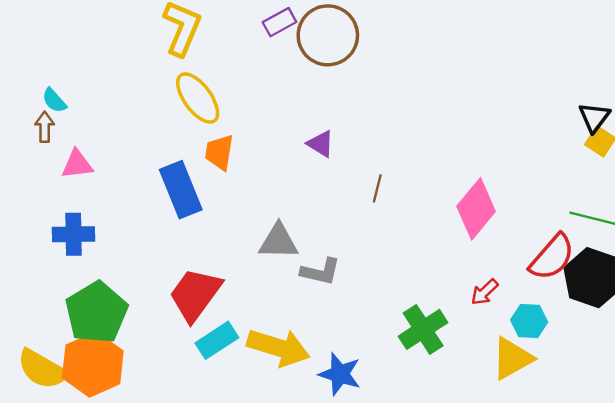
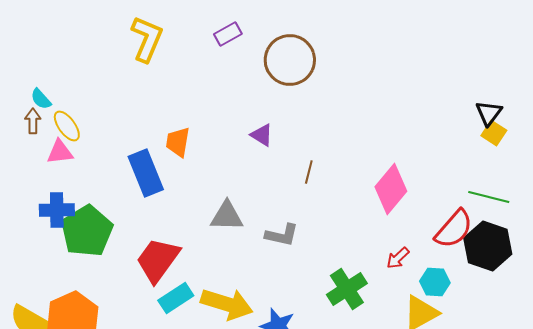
brown circle: (328, 35) -> (290, 60), moved
yellow ellipse: (198, 98) -> (67, 126), moved, size x0.7
gray L-shape: (321, 272) -> (282, 235), moved
green pentagon: (96, 313) -> (87, 231), moved

